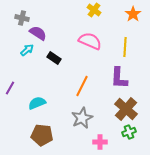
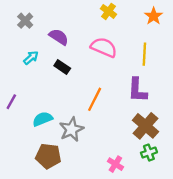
gray cross: (22, 18) -> (25, 21), turned 32
purple semicircle: (38, 33) -> (59, 37), moved
gray star: (82, 118) -> (71, 129), moved
pink cross: (100, 142) -> (115, 164), turned 32

